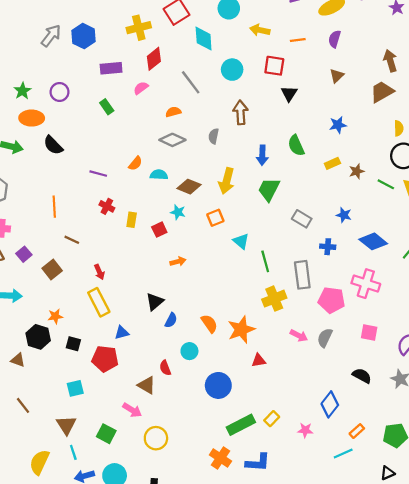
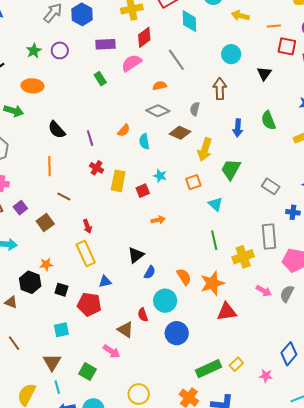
red square: (274, 66) -> (287, 46), moved
cyan circle: (232, 70) -> (231, 54), moved
pink semicircle: (141, 88) -> (131, 63), size x1.5
green star: (22, 91) -> (34, 51), moved
purple circle: (59, 92) -> (60, 50), moved
black semicircle: (53, 145) -> (57, 130), moved
purple line: (98, 174) -> (90, 138), turned 56
cyan semicircle: (159, 175) -> (144, 141), turned -105
brown diamond: (189, 187) -> (180, 133), moved
green trapezoid: (269, 189) -> (231, 169), moved
yellow rectangle: (132, 220) -> (118, 181), size x1.5
green line: (265, 261) -> (214, 240), moved
cyan circle: (189, 351) -> (165, 301), size x1.5
red triangle: (259, 360) -> (227, 312), size x1.5
blue circle: (218, 385) -> (177, 333), moved
yellow circle: (156, 438) -> (139, 394), moved

